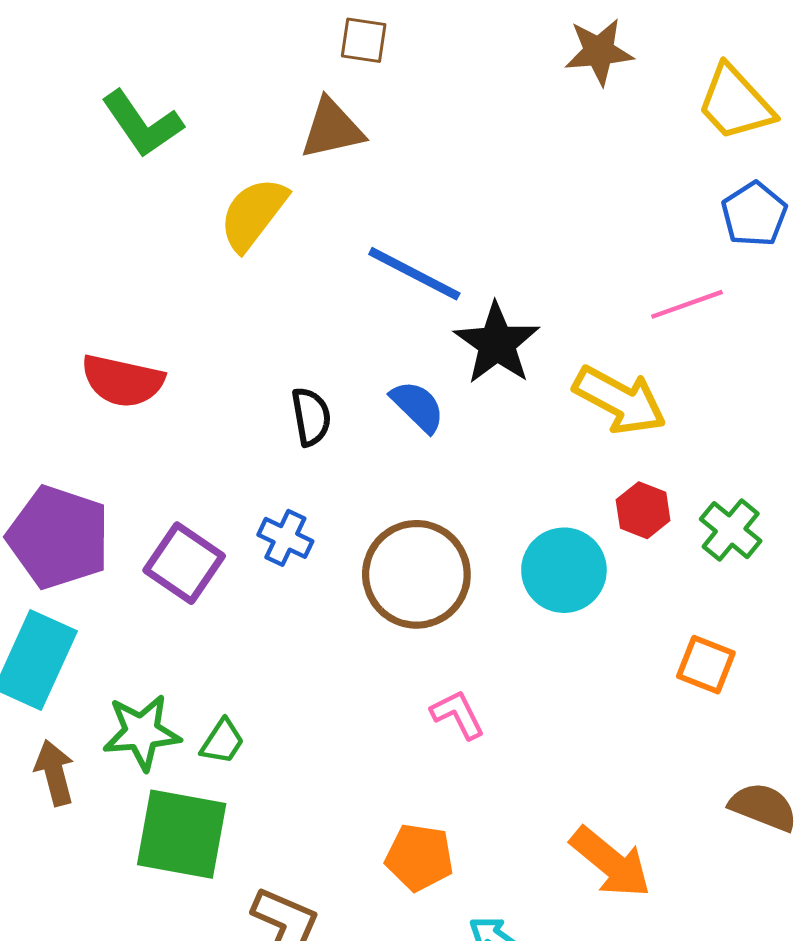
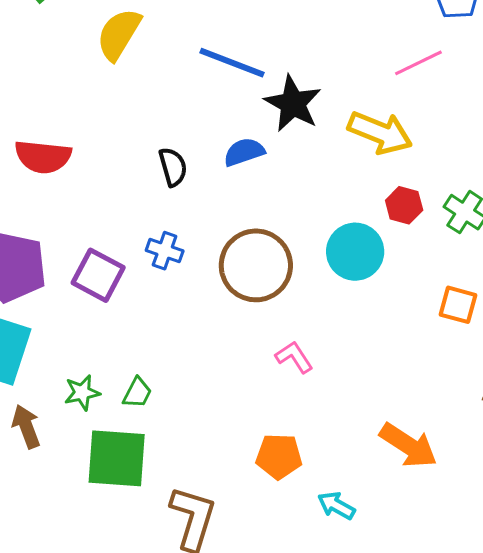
blue semicircle: (418, 406) -> (244, 152), turned -57
green star: (142, 732) -> (82, 393), size x0.7

